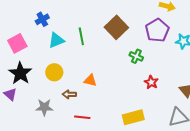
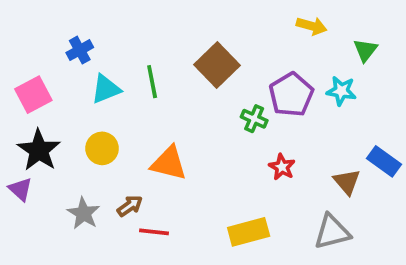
purple pentagon: (157, 30) -> (291, 95), moved
orange triangle: (90, 80) -> (169, 163), size x1.5
brown arrow: (69, 94) -> (130, 206), moved, turned 144
gray star: (44, 107) -> (83, 213), turned 30

